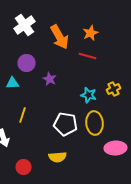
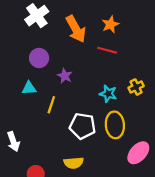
cyan triangle: (12, 83) -> (29, 88), moved
yellow line: (22, 115) -> (51, 105), moved
pink ellipse: (116, 148) -> (138, 153), turned -45

